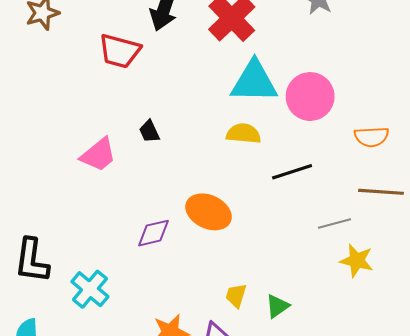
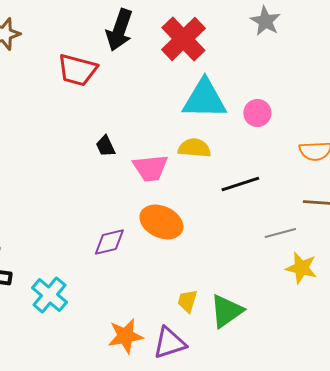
pink circle: (310, 97) -> (257, 113), size x0.6
pink trapezoid: (98, 155) -> (150, 168), moved, turned 33
green triangle: (277, 306) -> (226, 311), size x1.5

